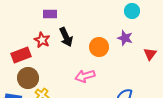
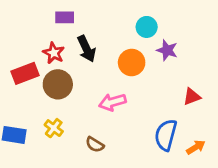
cyan circle: (132, 11) -> (147, 27), moved
red triangle: (150, 54) -> (192, 97), moved, turned 32
brown circle: (28, 78) -> (58, 84), moved

